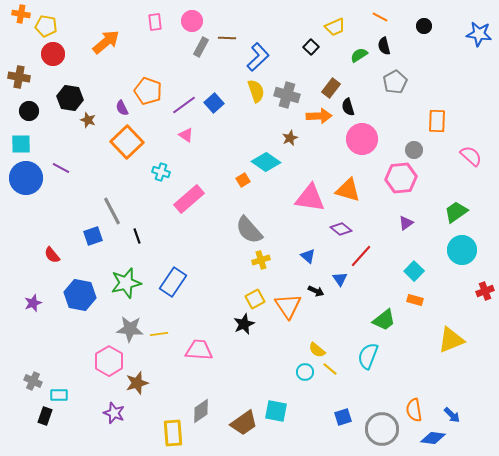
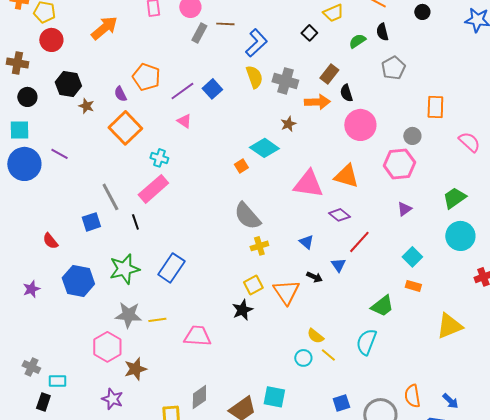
pink rectangle: (189, 199) -> (153, 189), moved

